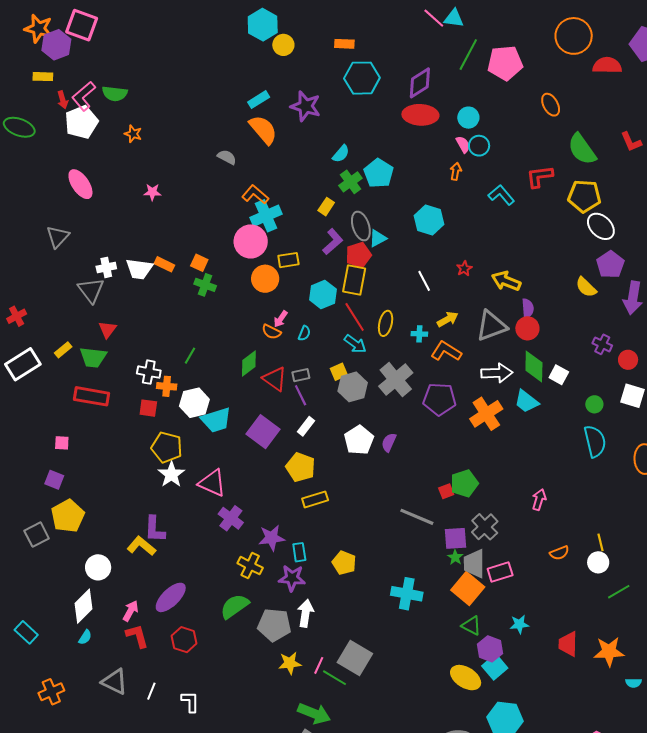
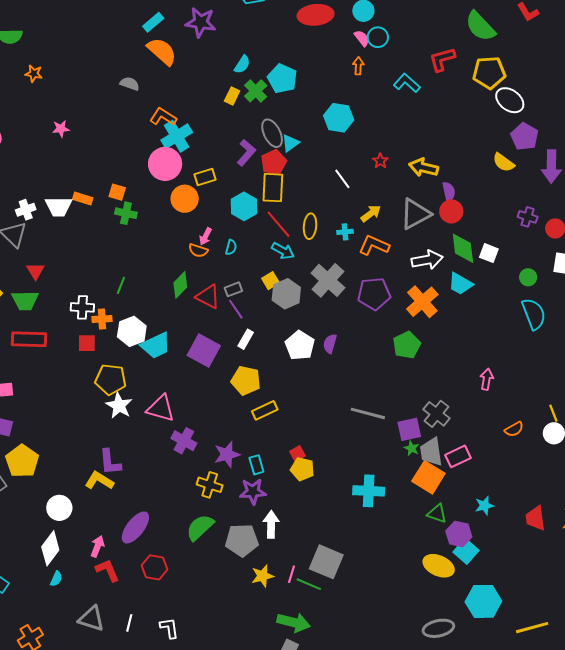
yellow rectangle: (326, 207) -> (232, 96), moved
green pentagon: (464, 483) -> (407, 345), moved
red square: (446, 491) -> (297, 454), moved

